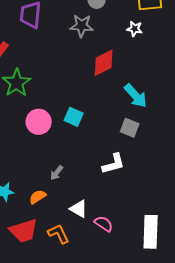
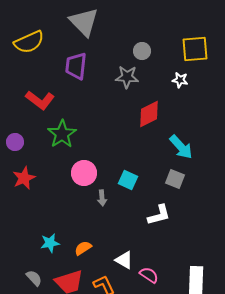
cyan square: (74, 117) -> (128, 180), moved
gray arrow: (57, 173) -> (102, 198), moved, turned -42

